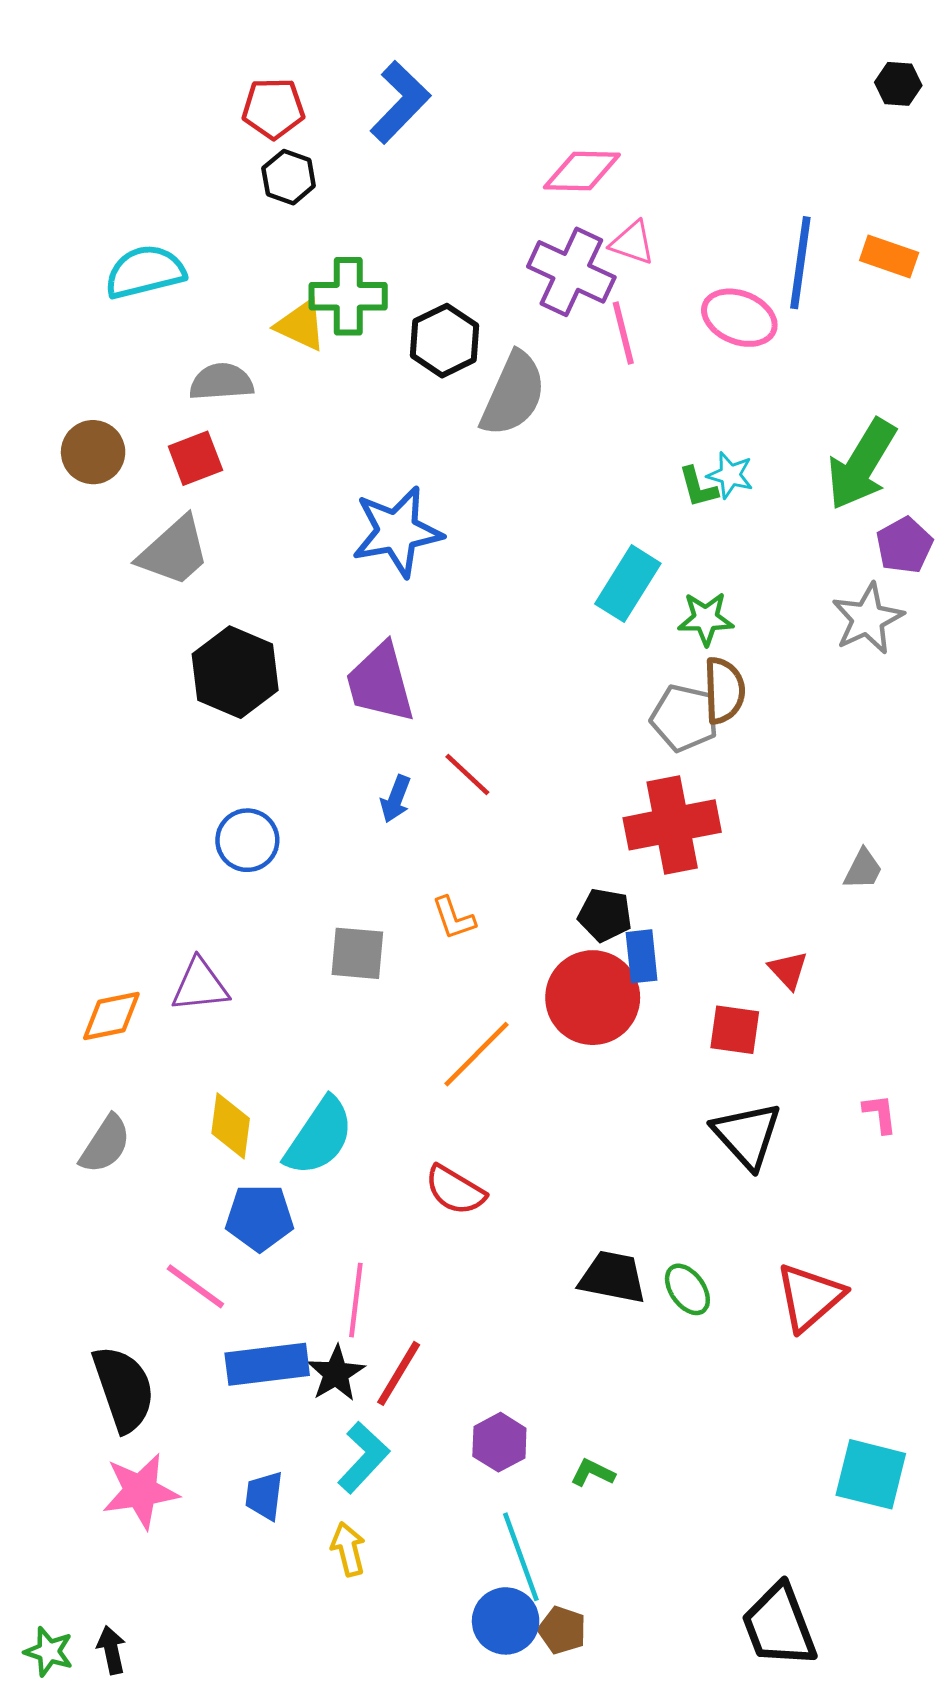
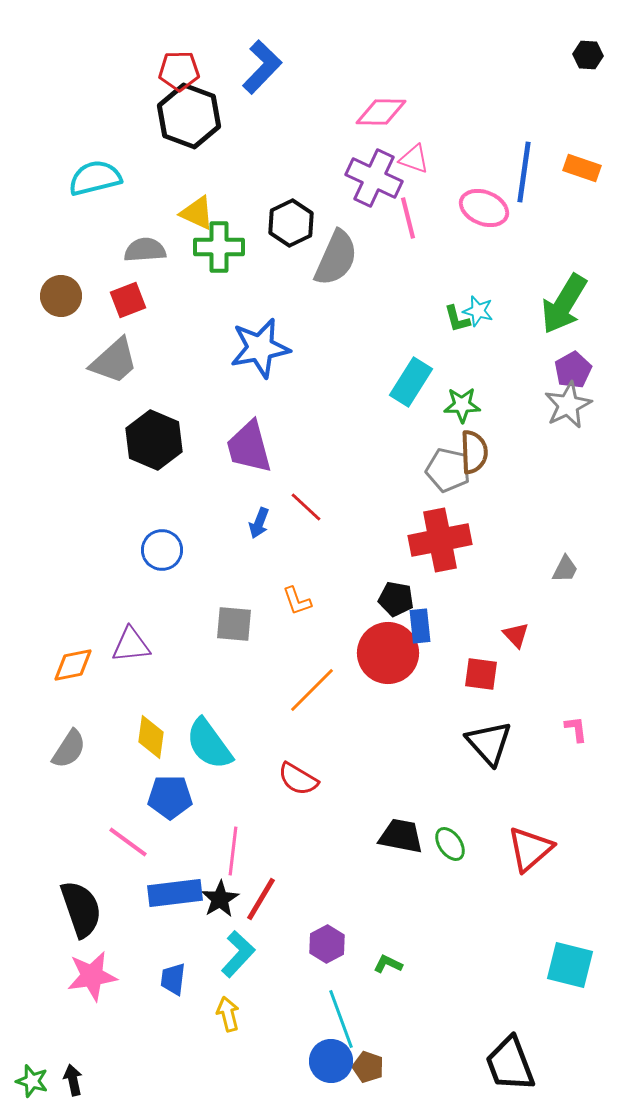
black hexagon: (289, 177) -> (189, 116), size x1.8
green cross: (348, 296) -> (219, 247), moved
purple pentagon: (904, 545) -> (573, 370), moved
cyan semicircle: (319, 1137) -> (209, 744), turned 110

